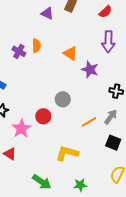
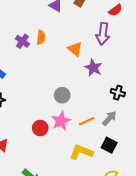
purple arrow: (108, 42) -> (103, 34), moved
red circle: (43, 116) -> (40, 128), moved
pink star: (21, 129) -> (61, 121), moved
yellow L-shape: (67, 153) -> (81, 152), moved

